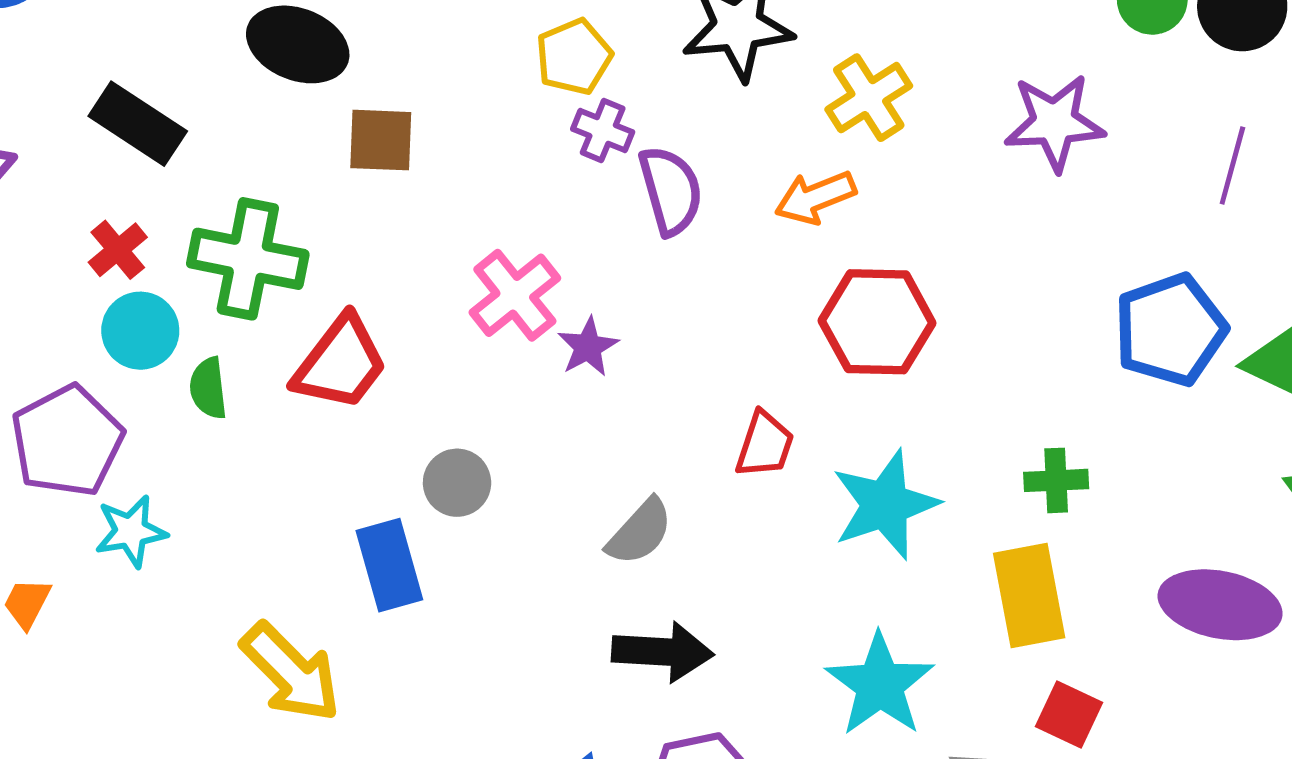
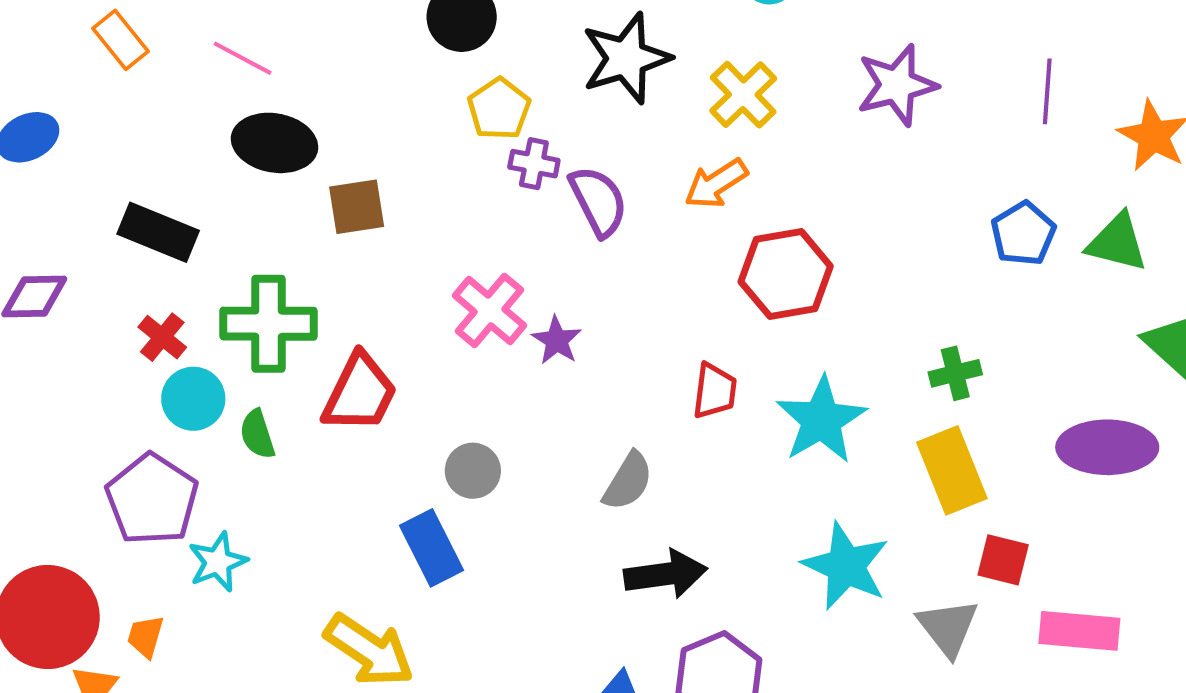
blue pentagon: (1170, 330) -> (1023, 234), size x0.7

